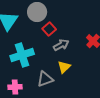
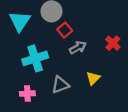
yellow triangle: (64, 67) -> (93, 78), moved

